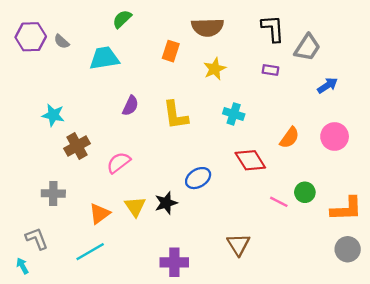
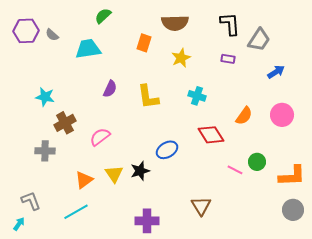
gray cross: (53, 193) -> (45, 151), moved
cyan arrow: (22, 266) -> (19, 224), turned 64

